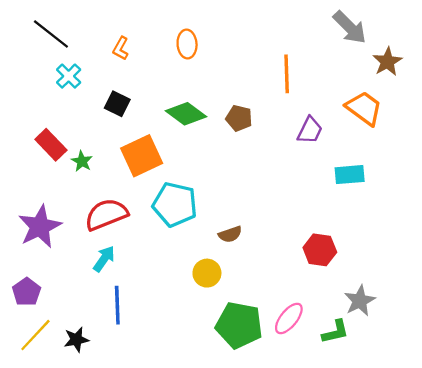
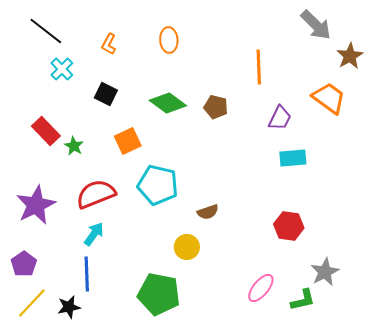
orange square: (142, 156) -> (128, 141), size x0.7
cyan rectangle: (350, 175) -> (293, 158), moved
blue line: (117, 305) -> (87, 274), moved
green pentagon: (239, 325) -> (159, 294), moved

